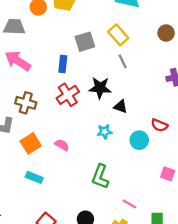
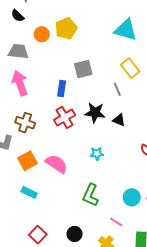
yellow rectangle: (118, 35) -> (130, 68), moved
pink arrow: (18, 61) -> (20, 83), turned 35
black triangle: (120, 107) -> (119, 120), moved
cyan circle: (139, 140) -> (132, 197), moved
pink semicircle: (62, 145) -> (56, 164), size x1.6

